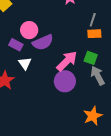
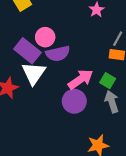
purple rectangle: (16, 45) -> (27, 51), size x1.6
white triangle: (25, 63) -> (34, 73), size x1.6

